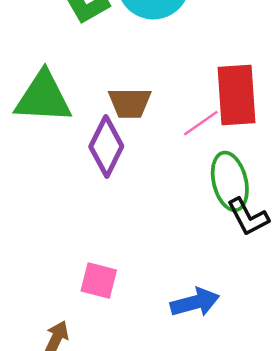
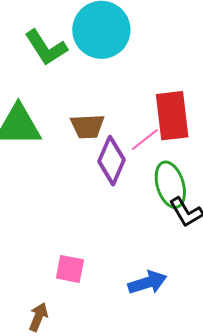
purple diamond: (106, 146) -> (112, 161), moved

